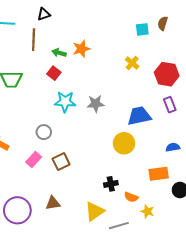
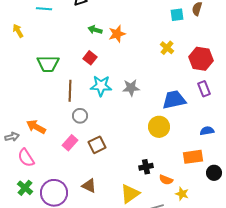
brown line: (34, 40) -> (70, 91), moved
green arrow: (59, 53) -> (95, 30), moved
brown triangle: (53, 203) -> (89, 186), turned 35

